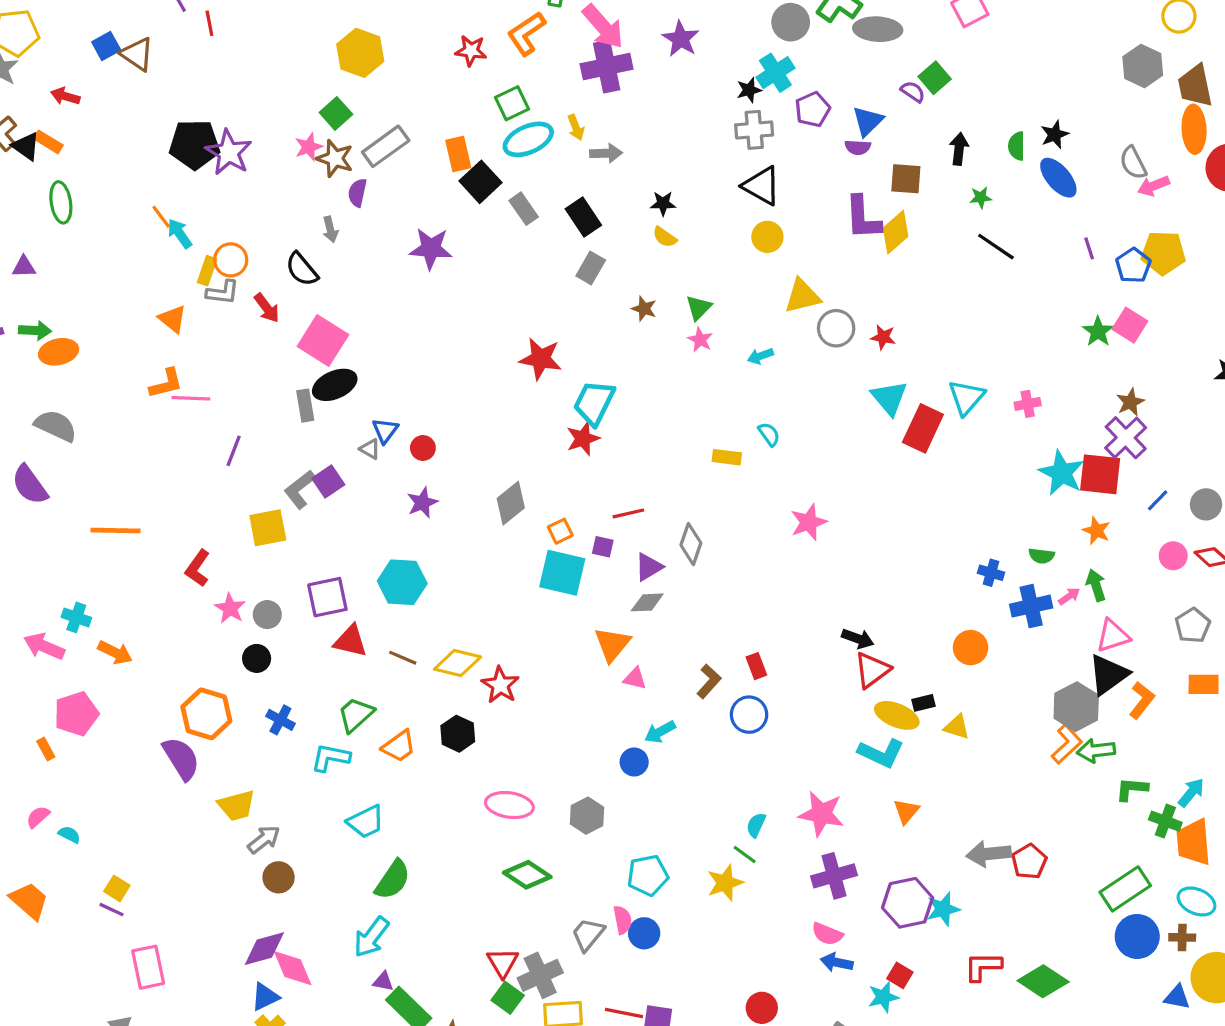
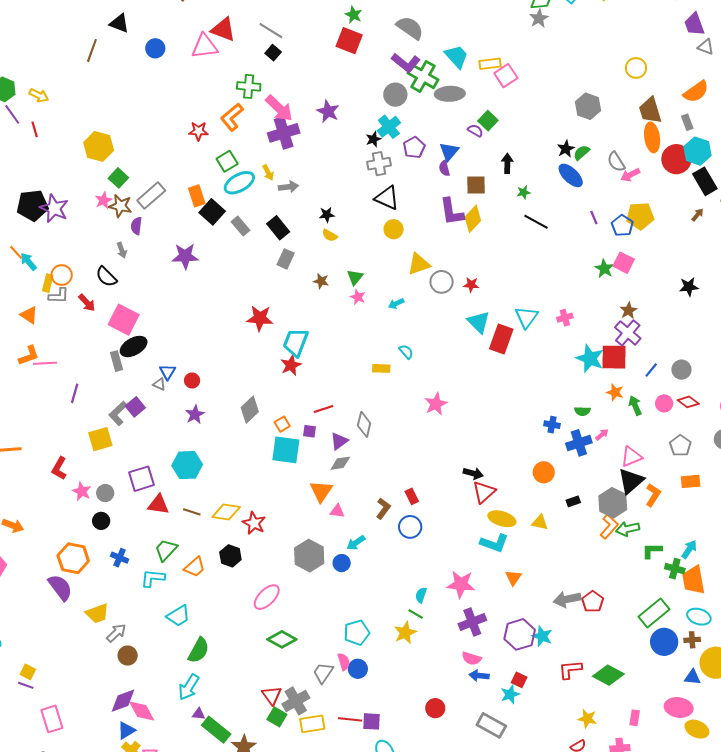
yellow hexagon: (360, 53) -> (99, 146), moved
gray hexagon: (1143, 66) -> (588, 106), moved
green semicircle: (1017, 146) -> (582, 153), moved, turned 54
purple semicircle: (858, 147) -> (444, 168), turned 77
green arrow: (1096, 585) -> (635, 406), moved
black rectangle: (923, 703) -> (573, 501), moved
pink ellipse: (509, 805) -> (267, 597), turned -48
gray hexagon: (587, 816) -> (309, 556), moved, size x1.4
cyan star: (943, 909) -> (542, 636), turned -30

